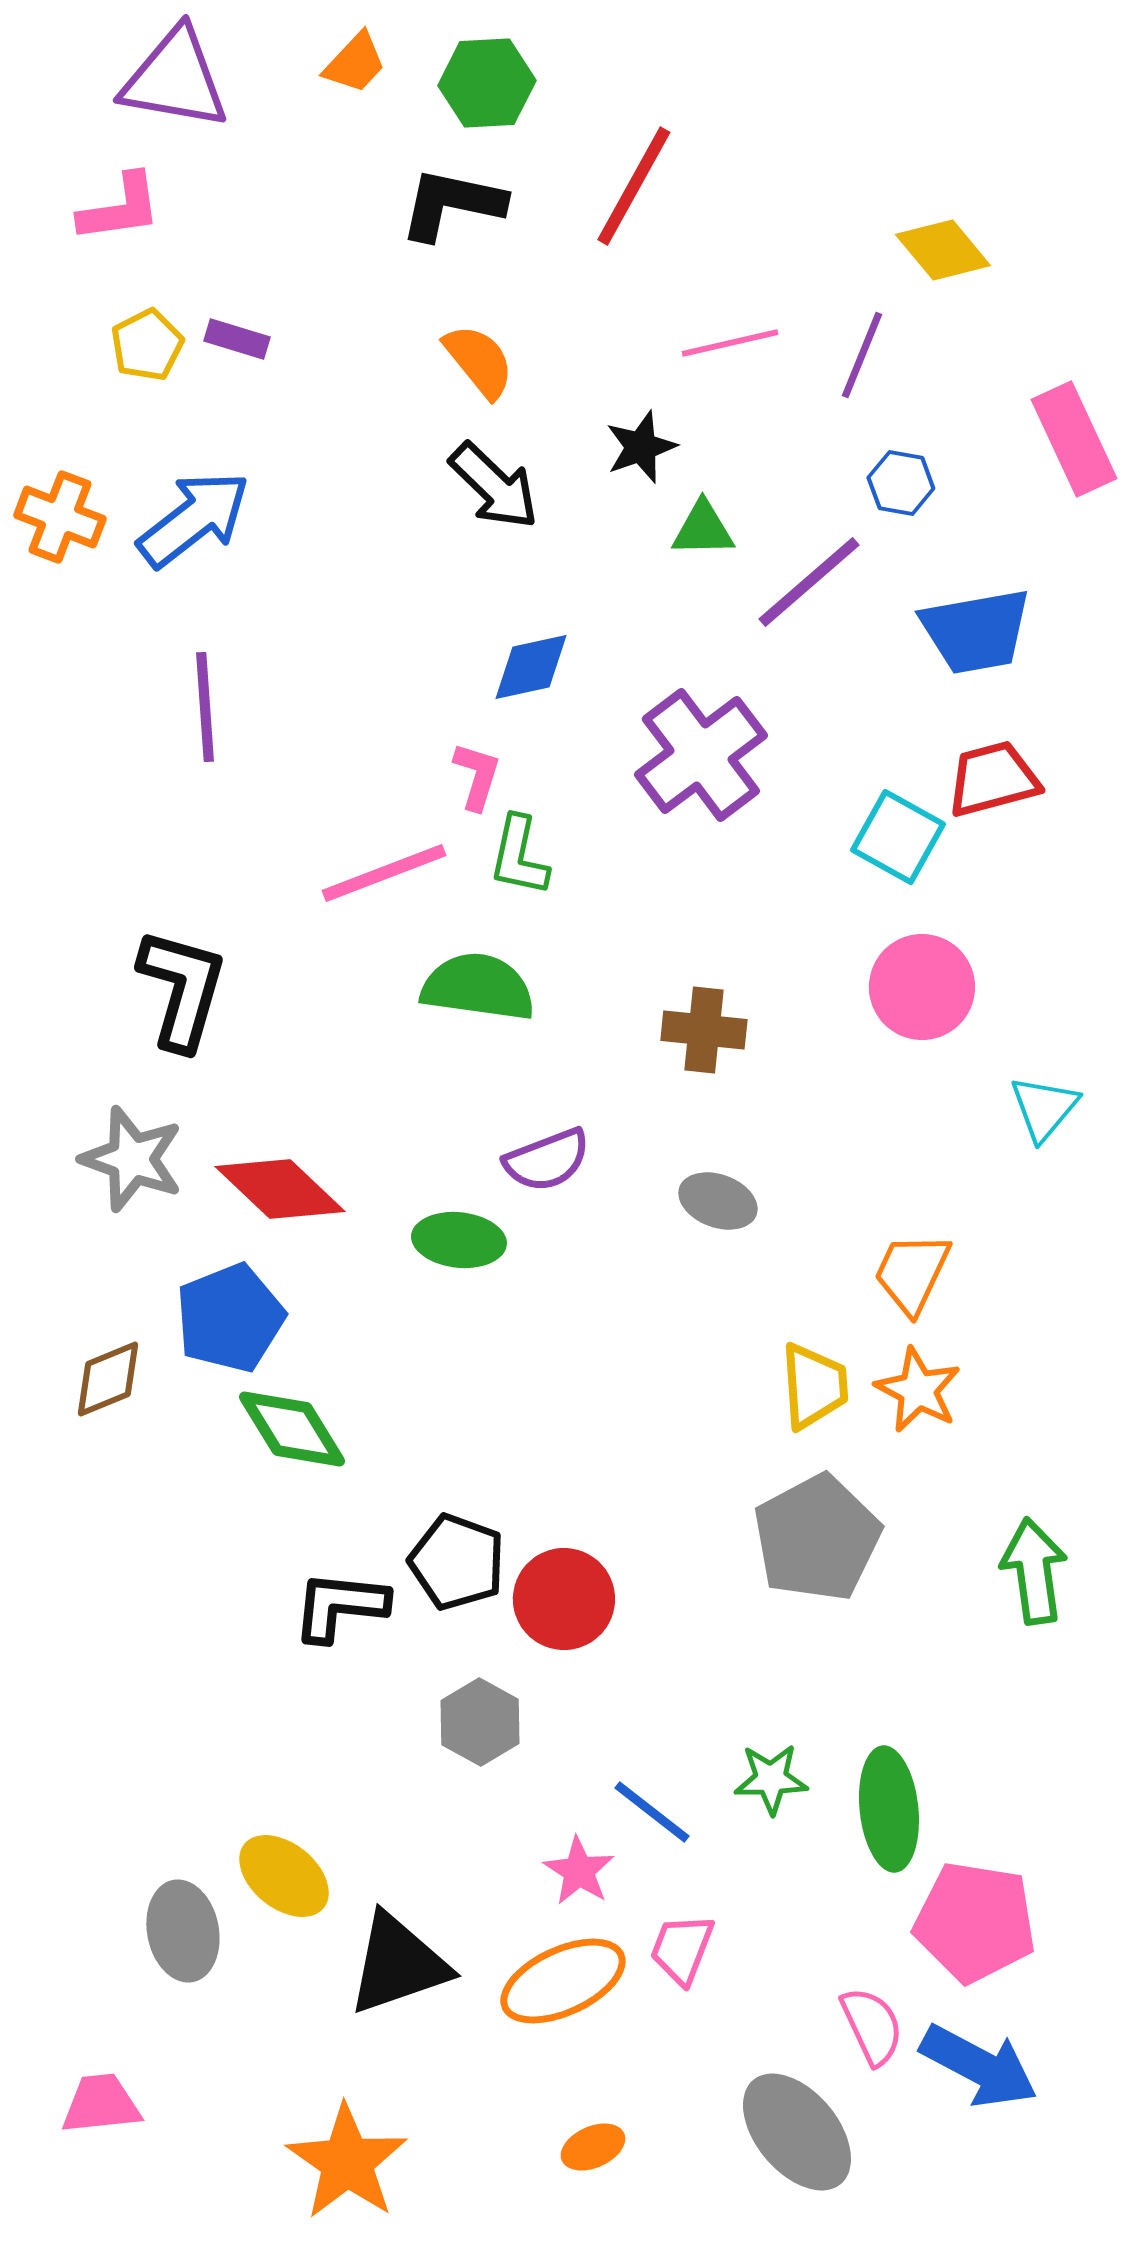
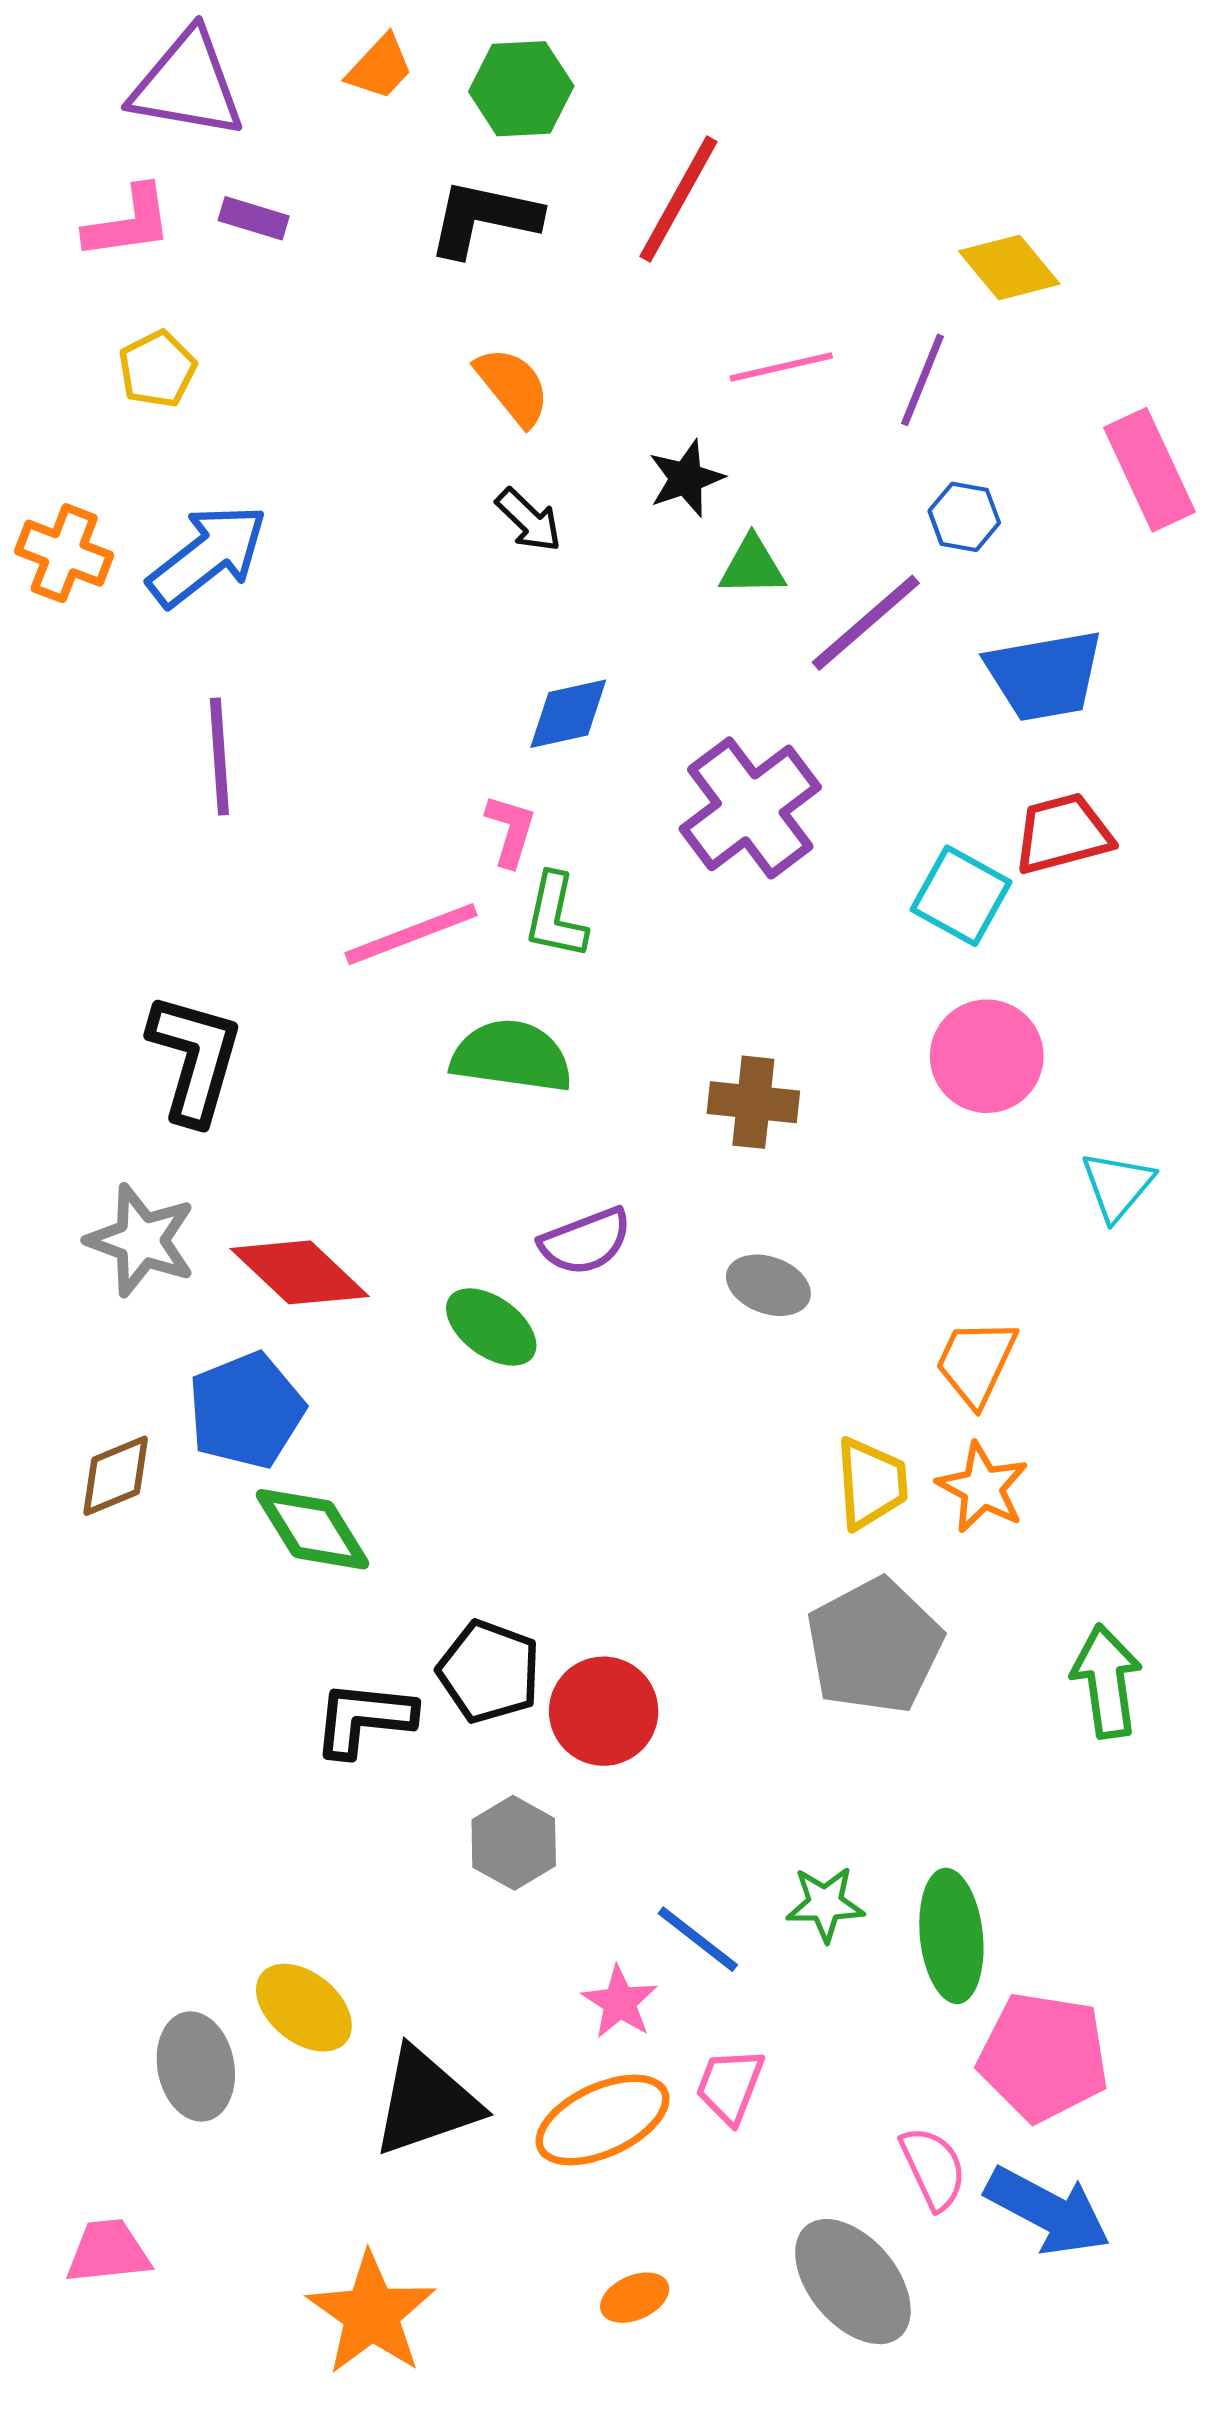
purple rectangle: (237, 339) -> (254, 218), moved
black arrow: (494, 486) -> (529, 520), size x0.7
green ellipse: (459, 1240) -> (491, 1327), turned 30

